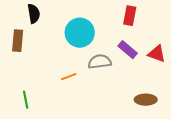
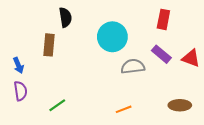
orange line: (69, 77) -> (124, 109), moved
green line: (26, 100) -> (57, 105), turned 66

